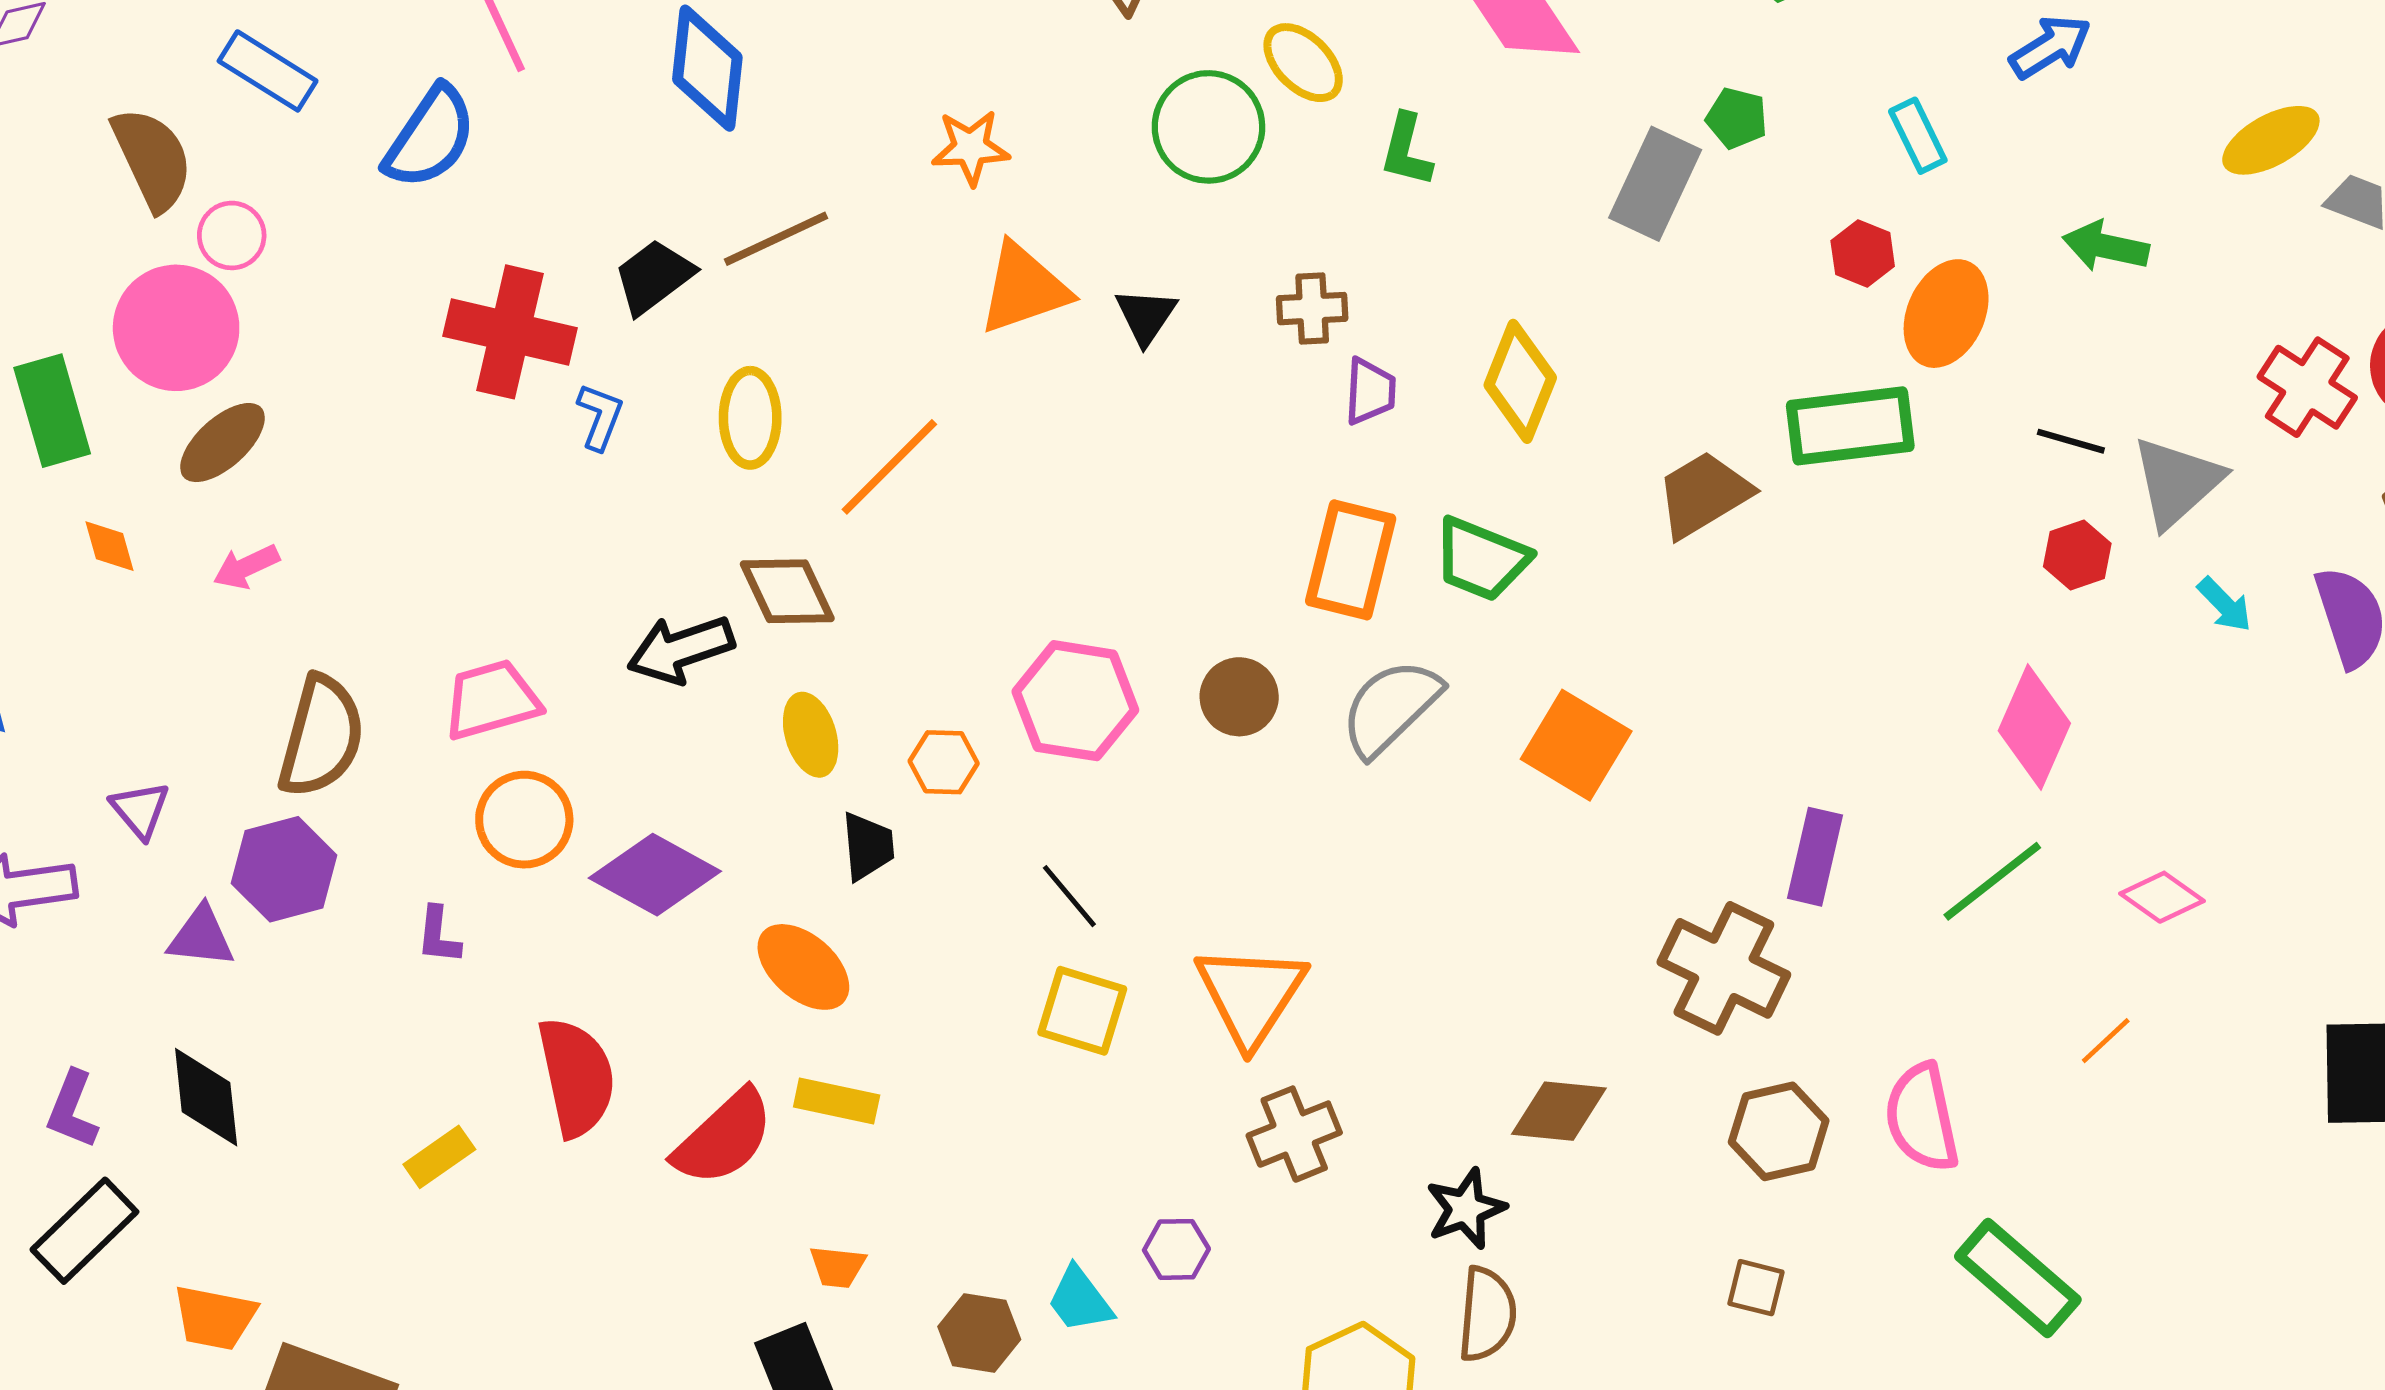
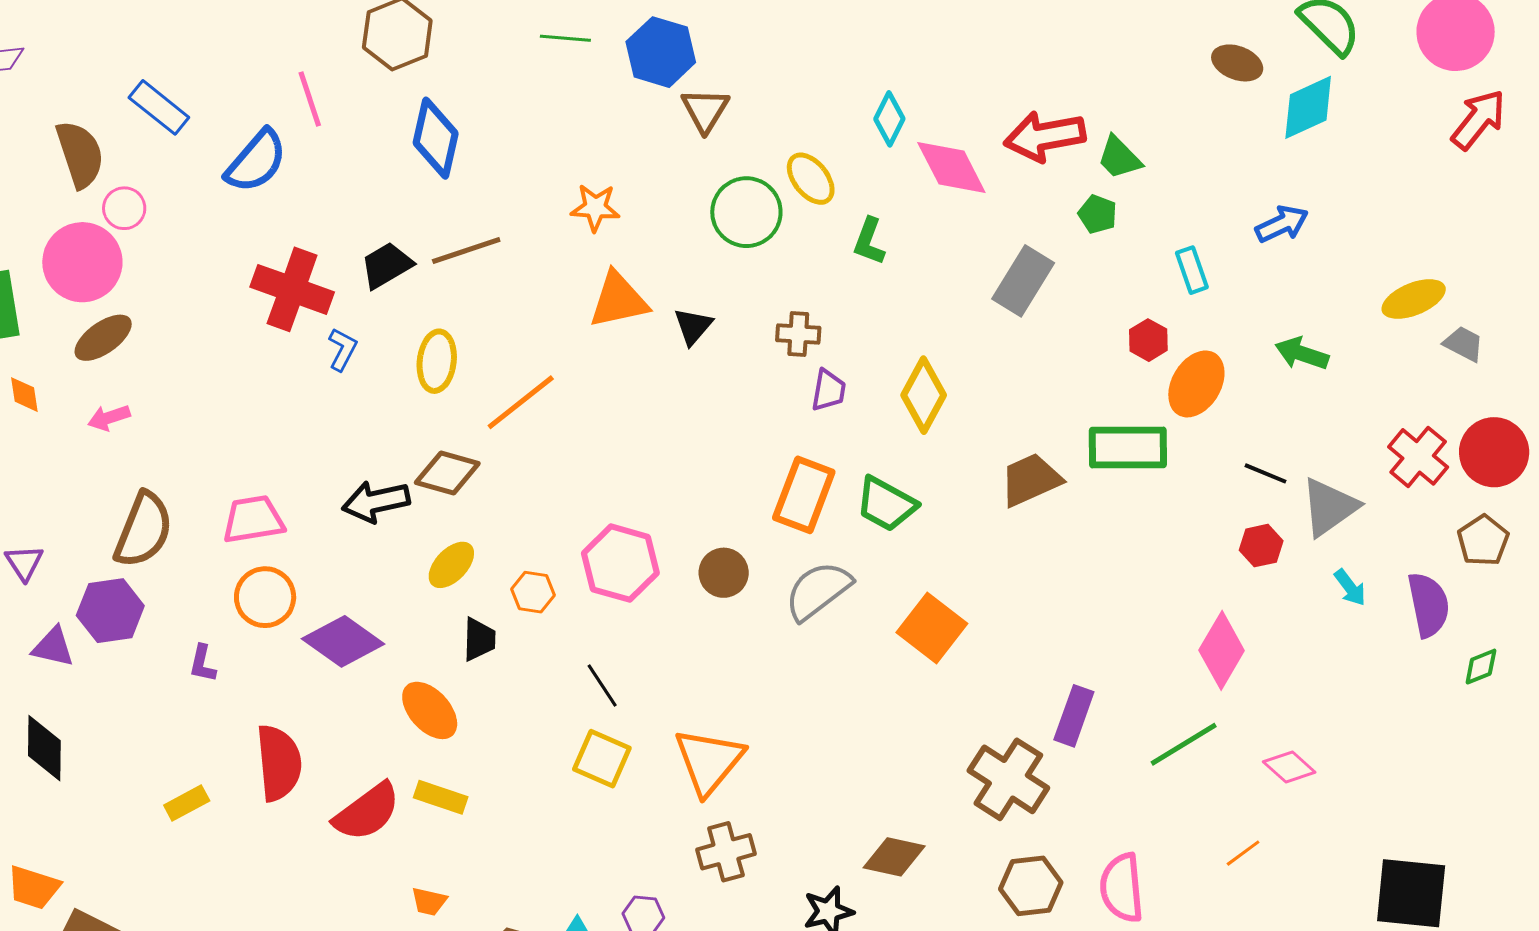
green pentagon: (1737, 118) -> (1098, 214), moved
brown diamond: (787, 591) -> (447, 473), turned -56
yellow ellipse: (811, 735) -> (451, 565), turned 54

